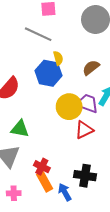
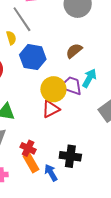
gray line: (38, 34) -> (22, 19), turned 32
yellow semicircle: (58, 58) -> (11, 38), moved
red triangle: (84, 130) -> (51, 109), moved

